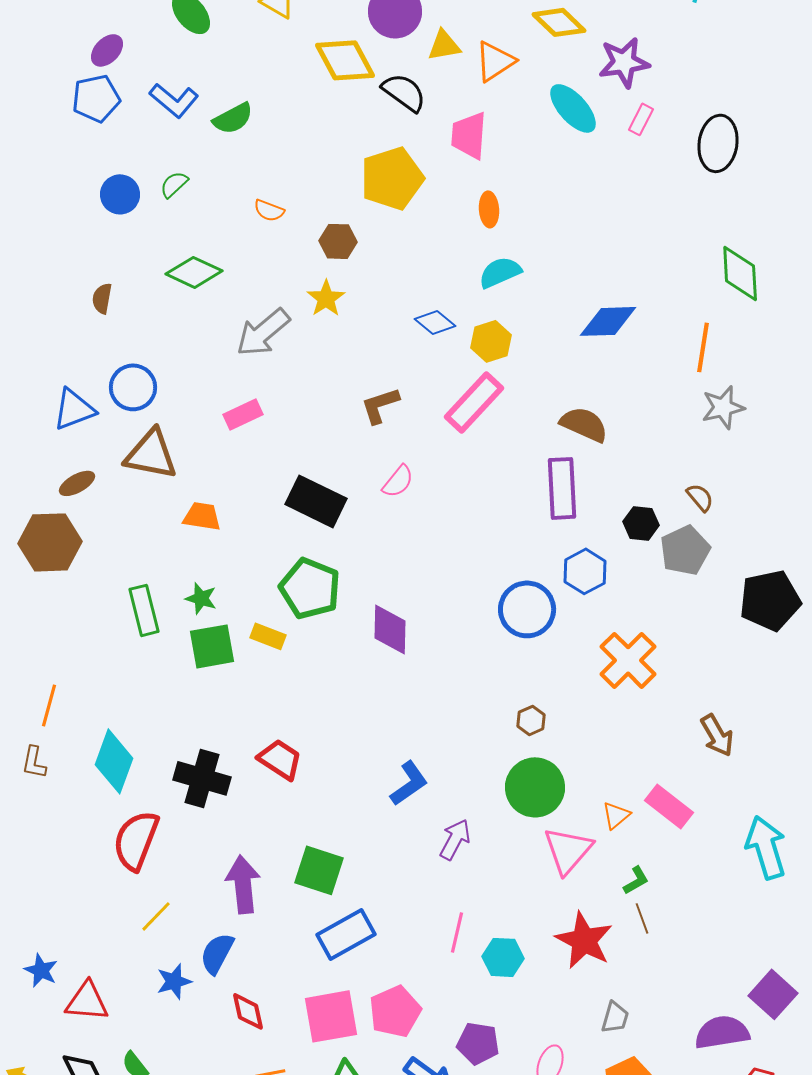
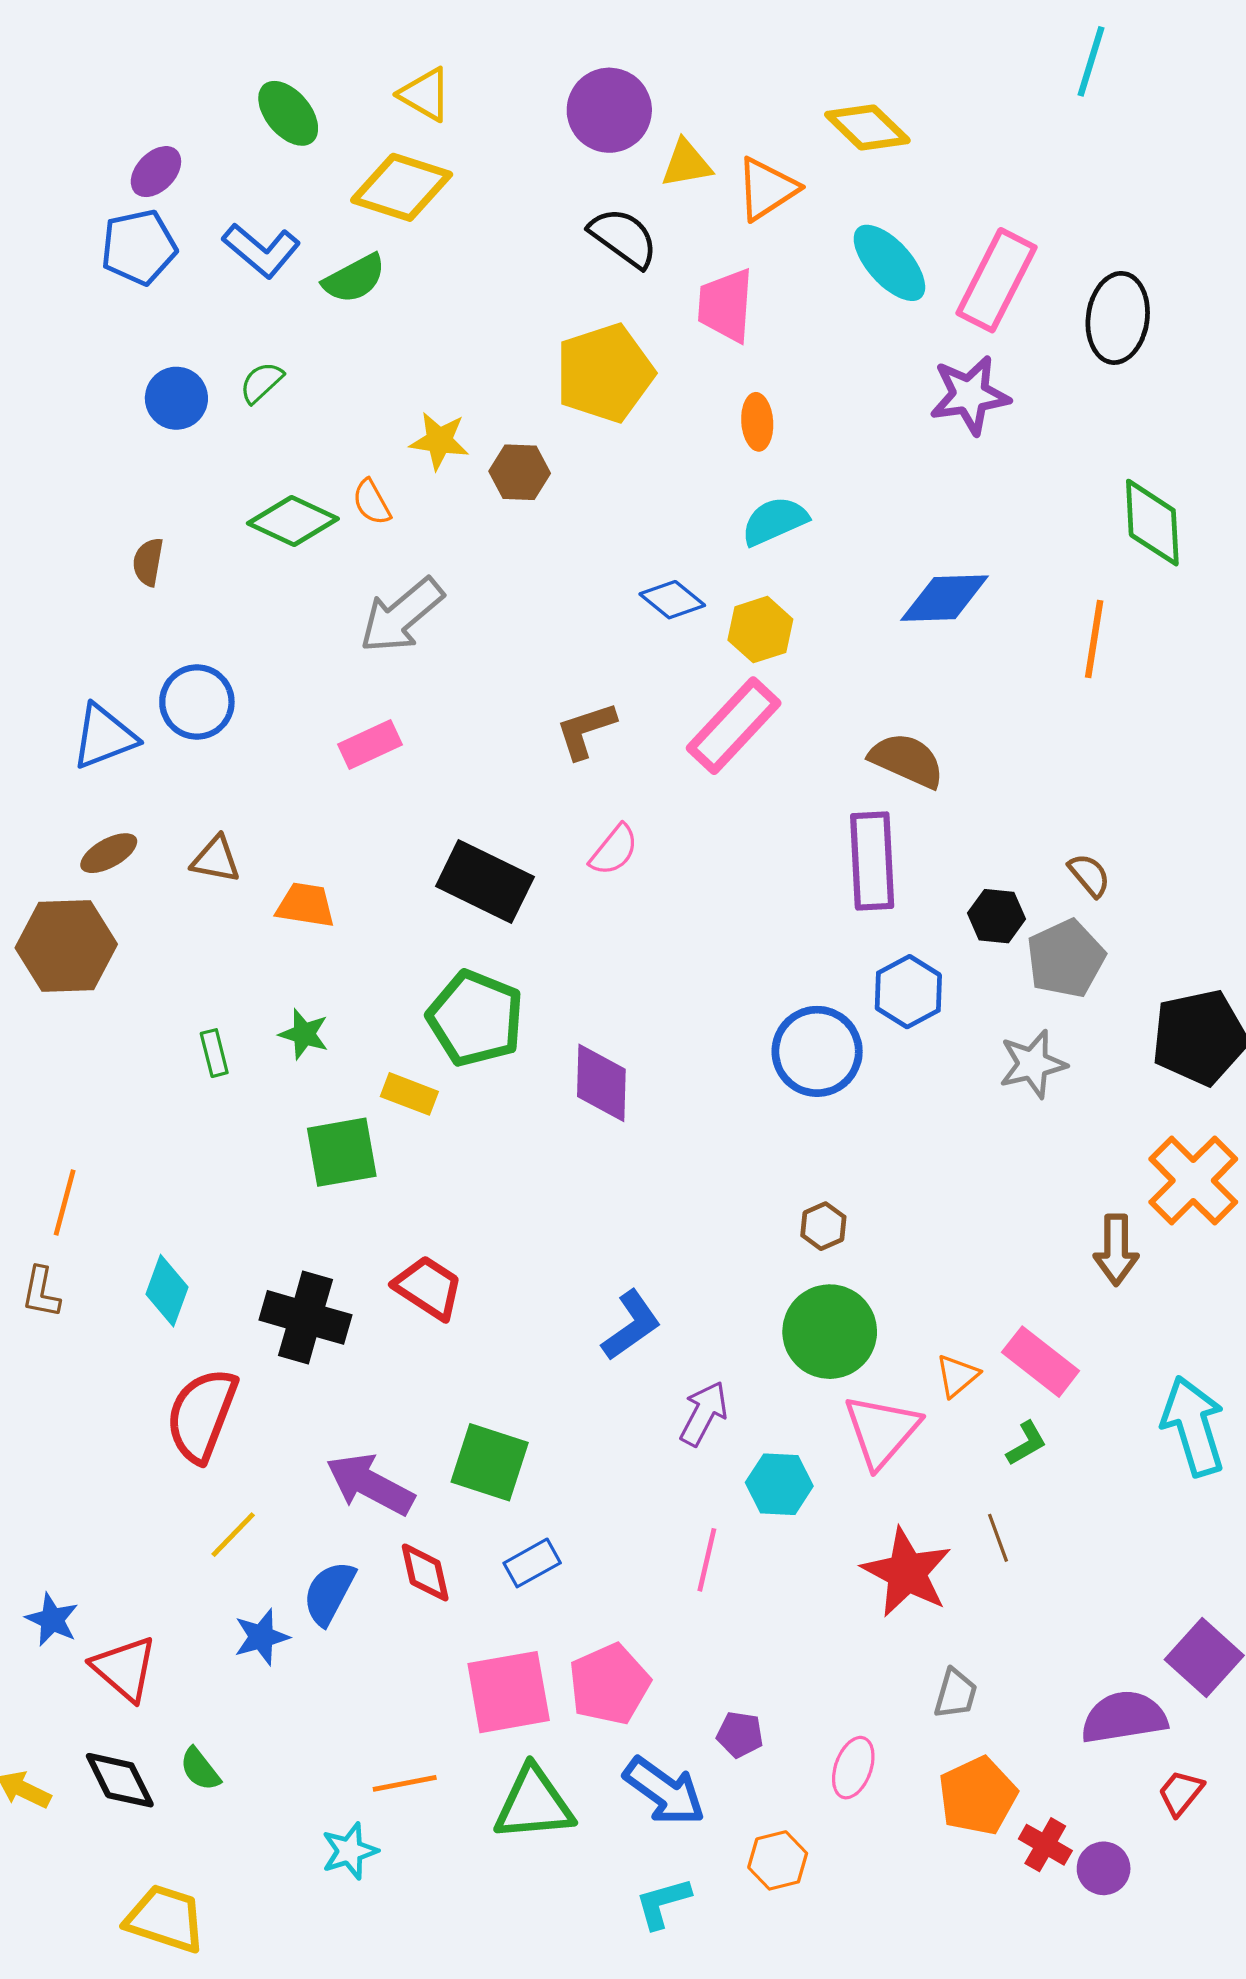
yellow diamond: (345, 60) -> (402, 187), moved, turned -44
purple star: (624, 62) -> (970, 395), moved
pink rectangle: (641, 119) -> (996, 280), size x2.0
orange semicircle: (269, 210) -> (372, 502), moved, turned 40
yellow star: (326, 298) -> (439, 441), moved, turned -30
gray star: (723, 407) -> (1033, 1064), moved
brown triangle: (151, 454) -> (216, 859), moved, size x0.6
green rectangle: (144, 610) -> (214, 1053), size x0.6
green square: (212, 646) -> (342, 1152), moved
orange cross: (628, 660) -> (1193, 1181), moved
brown arrow: (717, 735) -> (1116, 1250), turned 30
cyan diamond: (114, 761) -> (167, 1291), size x0.7
green L-shape: (636, 880) -> (1026, 1443), moved
purple arrow: (243, 884) -> (370, 1484), turned -56
blue rectangle: (346, 934) -> (532, 1563), size x0.6
cyan hexagon: (503, 957) -> (779, 1484), moved
red triangle: (87, 1001) -> (124, 1668), turned 36
red diamond: (248, 1011) -> (425, 1572), moved
purple pentagon: (478, 1043) -> (740, 1735), size x0.7

